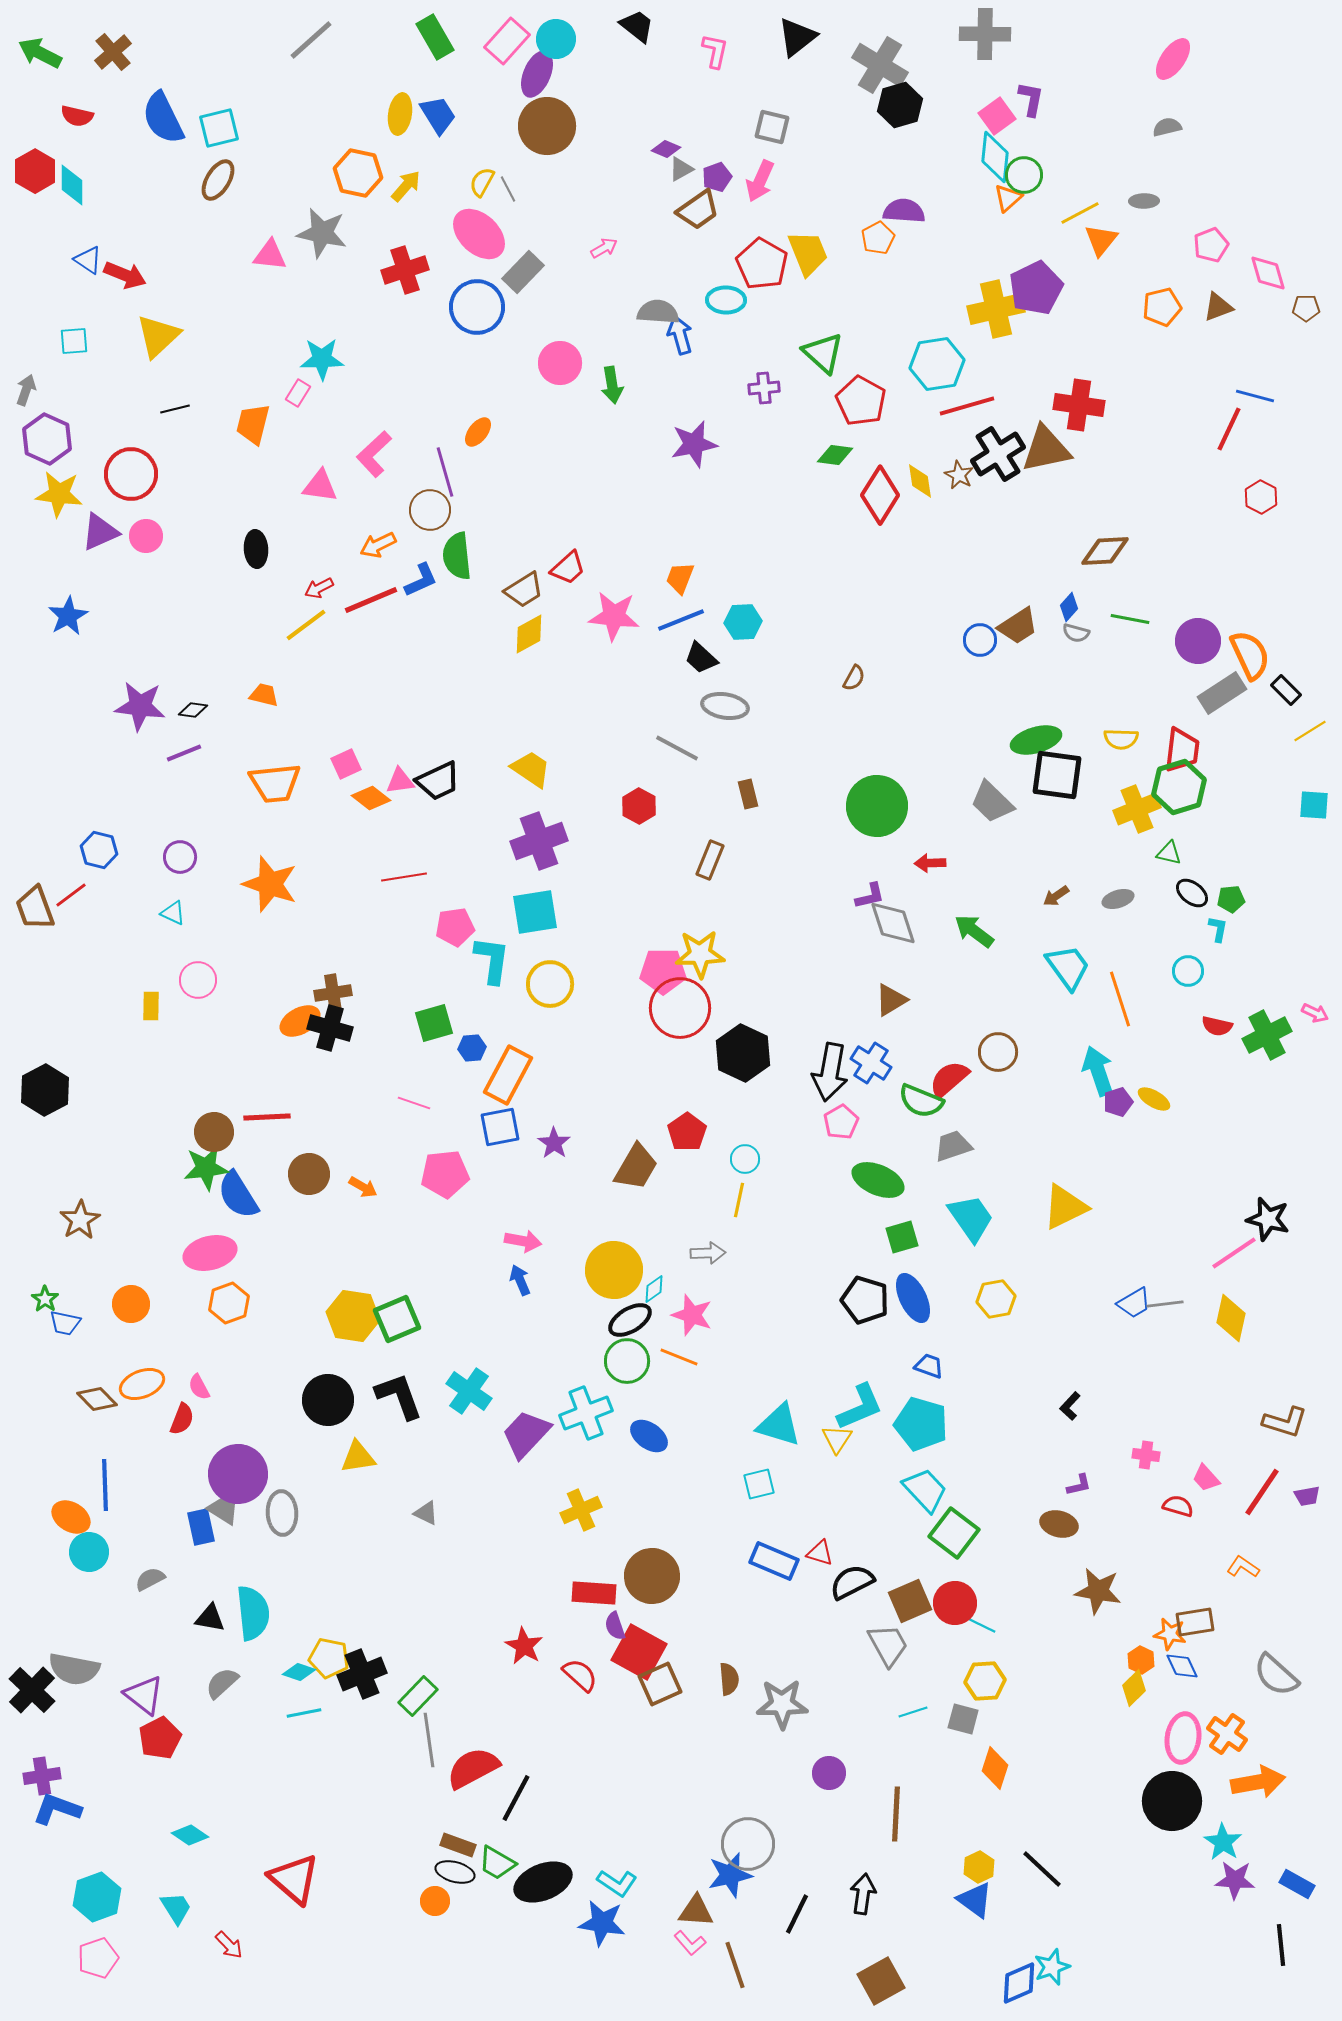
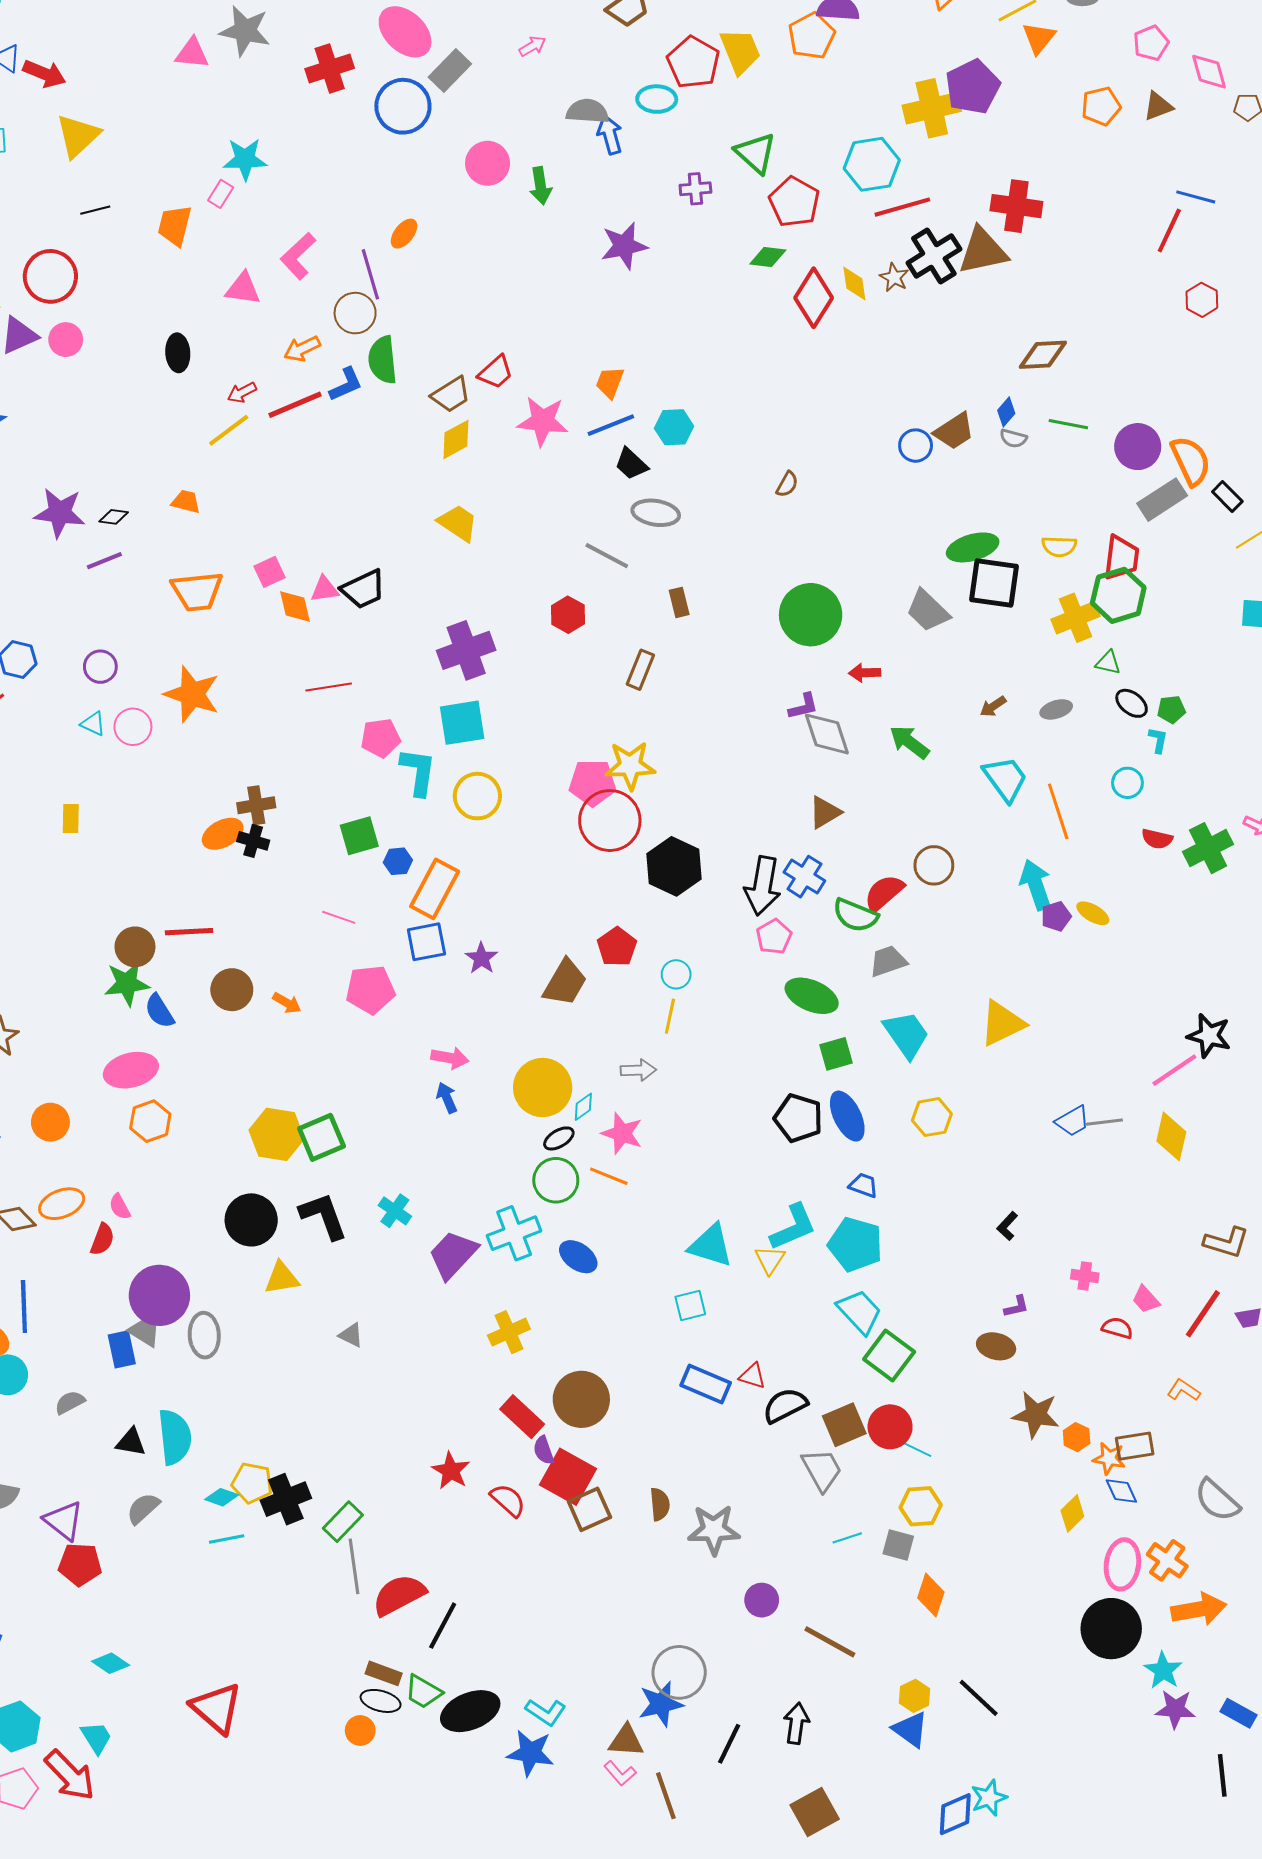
orange pentagon: (878, 238) -> (812, 36), size x1.4
yellow trapezoid: (531, 769) -> (458, 523), moved
orange diamond: (371, 798) -> (295, 607), turned 39
pink circle: (198, 980) -> (133, 727), moved
black cross: (330, 1028) -> (253, 841), size x0.7
blue semicircle: (238, 1195) -> (159, 1011), size x0.7
black ellipse: (630, 1320) -> (559, 1138), size x0.7
cyan cross: (469, 1391) -> (395, 1211), size x0.7
red rectangle: (594, 1593) -> (522, 1417), turned 39
orange hexagon: (1141, 1660) -> (1077, 1437), moved
red pentagon: (160, 1738) -> (80, 1564), turned 30
brown line: (896, 1814) -> (830, 1642), turned -64
red arrow: (229, 1945) -> (70, 1775), moved, size x1.8

